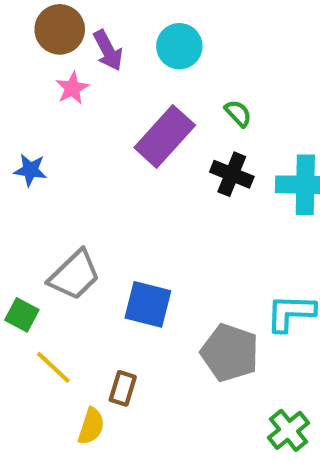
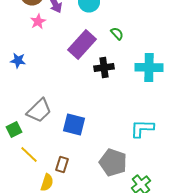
black cross: (232, 174) -> (104, 67), moved, turned -30
green square: (22, 315) -> (14, 129), turned 35
gray pentagon: (230, 353) -> (113, 162), moved

